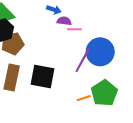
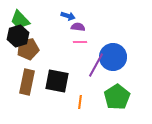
pink line: (74, 29) -> (80, 42), moved
orange line: (84, 98) -> (80, 102), moved, turned -64

